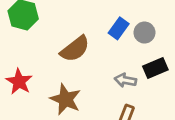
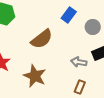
blue rectangle: (119, 28) -> (69, 15), moved

